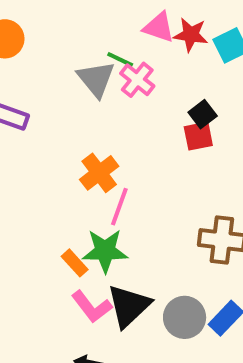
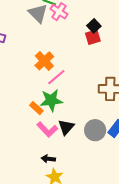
pink line: (119, 207) -> (56, 77), turned 36
black triangle: (129, 306) -> (66, 127), size x0.7

